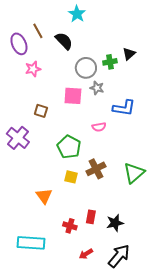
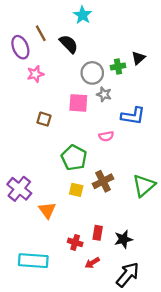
purple cross: (18, 138) -> (19, 189), moved
red arrow: (86, 254) -> (92, 263), moved

